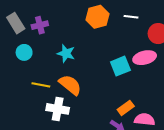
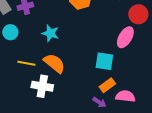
pink ellipse: (145, 58) -> (125, 37), turned -45
cyan square: (120, 66) -> (104, 61), moved, turned 30

